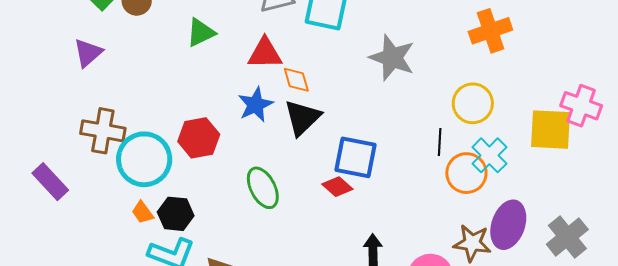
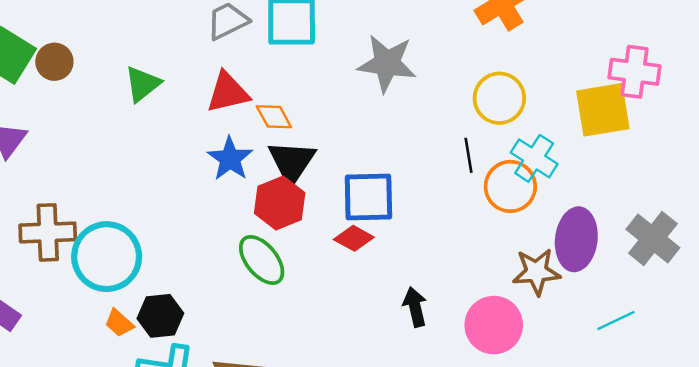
red hexagon: (199, 138) -> (280, 203), moved

